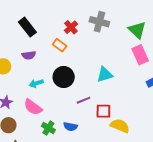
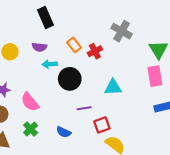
red cross: (71, 27) -> (95, 51), moved
cyan arrow: (36, 83) -> (50, 64), moved
red square: (103, 111) -> (102, 125), turned -35
green cross: (48, 128) -> (31, 129), moved

